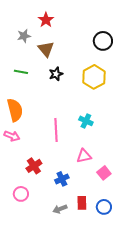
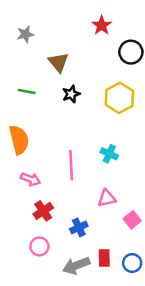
red star: (46, 20) -> (102, 25), moved
gray star: (24, 36) -> (25, 34), moved
pink arrow: (12, 136) -> (30, 179), moved
pink circle: (21, 194) -> (39, 246), moved
gray arrow: (60, 209) -> (76, 266), size x1.5

